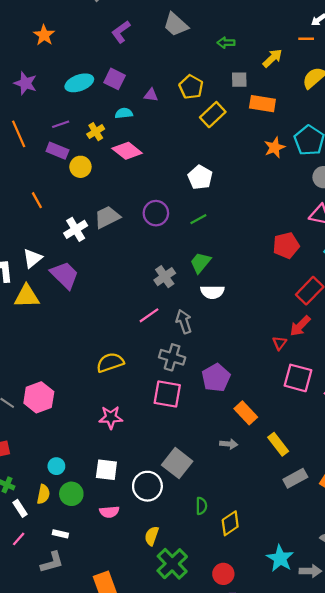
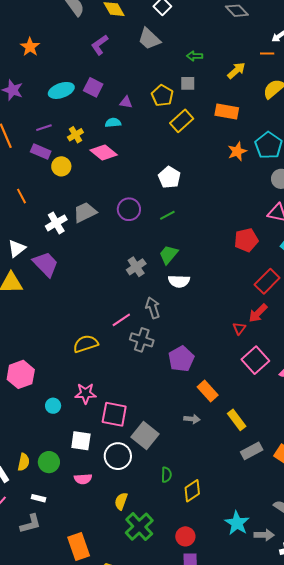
gray square: (239, 80) -> (188, 83), moved
cyan semicircle: (124, 113) -> (113, 123), moved
pink line: (149, 315) -> (121, 320), moved
pink square: (298, 378) -> (255, 360), turned 32
pink square: (167, 394) -> (114, 414), moved
cyan circle: (56, 466) -> (53, 406), moved

